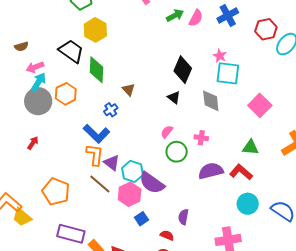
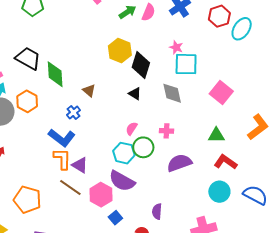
yellow hexagon: (95, 30) -> (120, 51), moved
cyan hexagon: (133, 171) -> (124, 153), moved
red L-shape: (241, 172) -> (225, 162), moved

